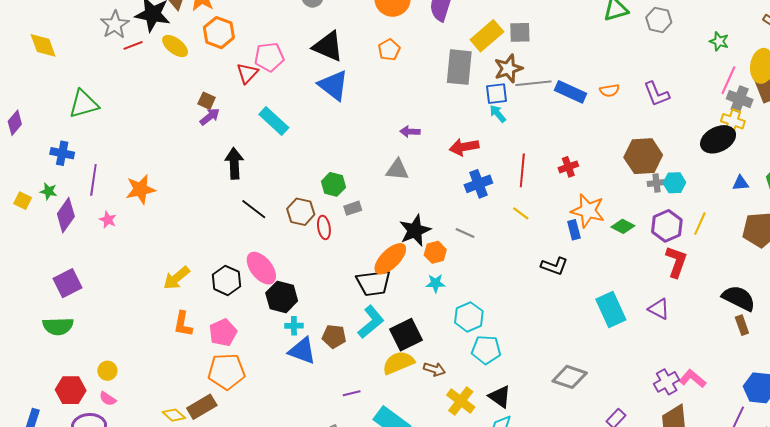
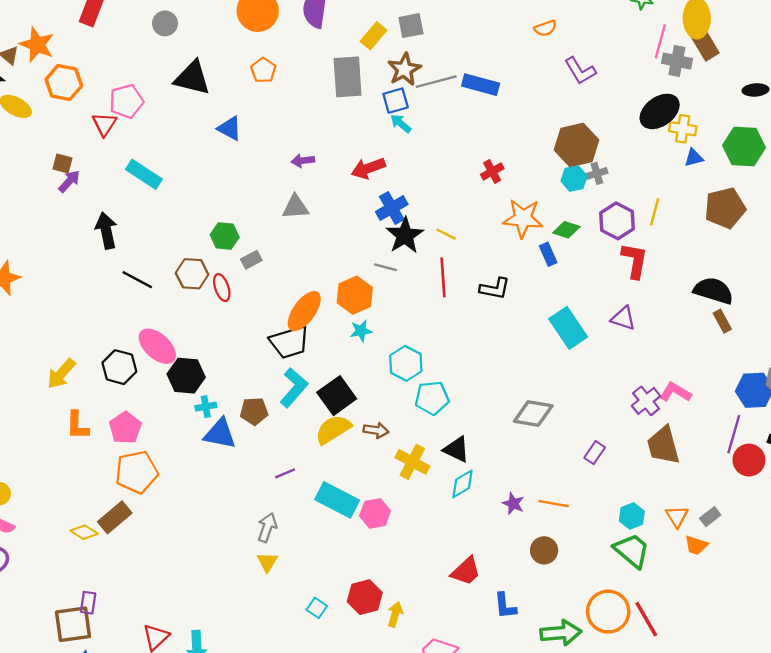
yellow rectangle: (487, 36) -> (374, 36), size x0.7
blue triangle: (333, 85) -> (230, 128), moved, size x0.7
orange semicircle: (610, 90) -> (545, 28), moved
yellow cross: (733, 121) -> (683, 129), moved
red line: (522, 170) -> (443, 277), moved
cyan hexagon: (674, 183) -> (574, 179), moved
black star: (415, 230) -> (405, 235), moved
blue rectangle: (574, 230) -> (548, 254), moved
orange hexagon: (435, 252) -> (355, 295), size x1.4

